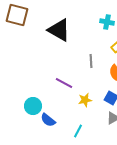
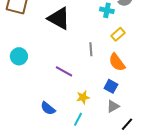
yellow star: (85, 100) -> (83, 97), moved
cyan circle: (33, 106) -> (19, 56), moved

